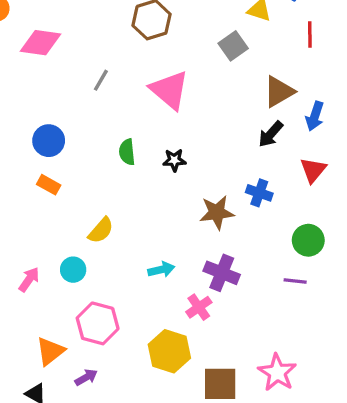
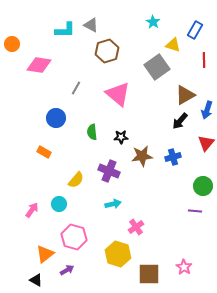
gray square: (233, 46) -> (157, 67), size x1.4
blue circle: (49, 141) -> (56, 118), moved
blue cross: (259, 193) -> (173, 157), turned -35
brown star: (217, 212) -> (142, 156), moved
purple cross: (222, 273) -> (109, 171), moved
pink star: (277, 372) -> (184, 267), size x0.7

